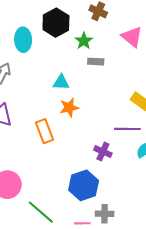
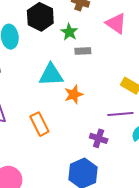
cyan triangle: (61, 82) -> (51, 75), size x1.5
orange star: (69, 108) -> (74, 94), moved

